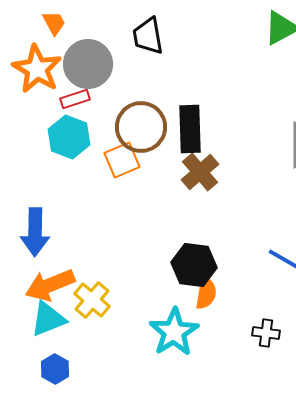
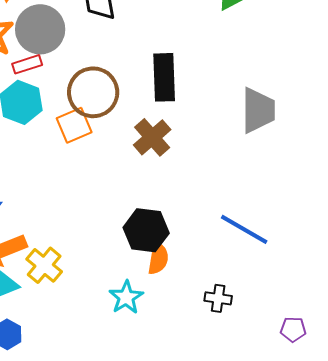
black rectangle: (190, 129) -> (164, 77), moved
cyan star: (174, 332) -> (126, 297), size x0.7

